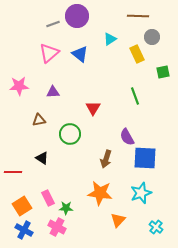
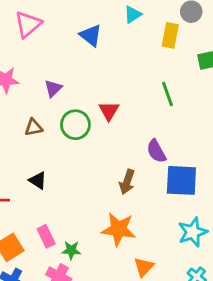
pink triangle: (49, 53) -> (28, 24), moved
yellow rectangle: (137, 54) -> (170, 35), turned 36
purple triangle: (53, 92) -> (53, 88), turned -40
green circle: (70, 134) -> (75, 125), moved
cyan star: (141, 193) -> (193, 232), moved

